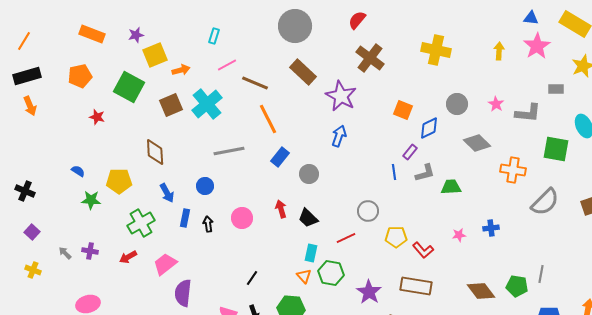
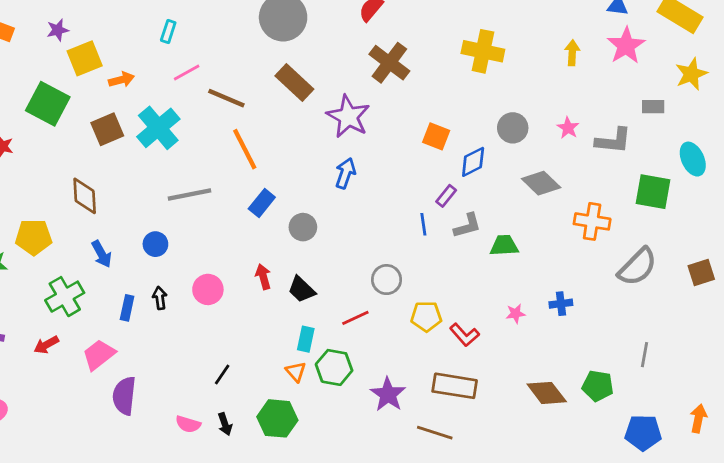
blue rectangle: (185, 218) -> (127, 308), moved
gray line: (541, 274) -> (645, 355), moved

